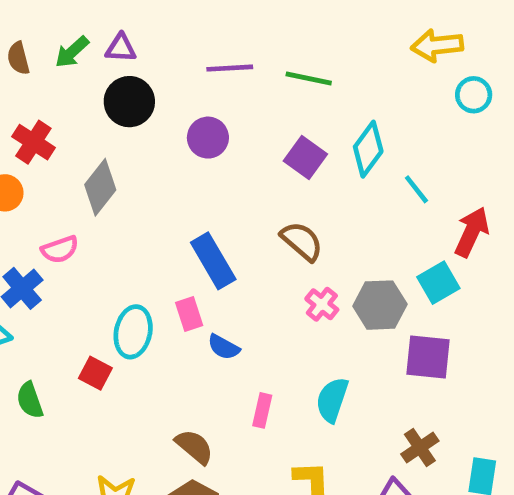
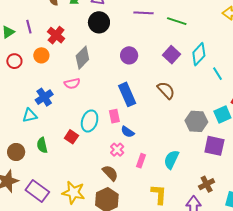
purple circle: (208, 138) -> (129, 55), moved
pink semicircle: (60, 249) -> (72, 83), moved
pink cross: (322, 304) -> (117, 150), moved

